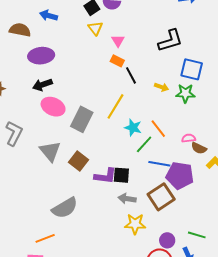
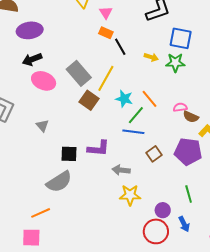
gray rectangle: (82, 119) -> (79, 73), moved, turned -65
gray triangle: (50, 151) -> (42, 126), size x0.6
brown square: (78, 161) -> (89, 100), moved
blue line: (159, 164) -> (133, 132), moved
black square: (121, 175) -> (69, 154), moved
purple pentagon: (180, 175) -> (188, 152), moved
brown square: (161, 197) -> (154, 154), moved, size x0.6
green line: (197, 235) -> (189, 194), moved, turned 60

